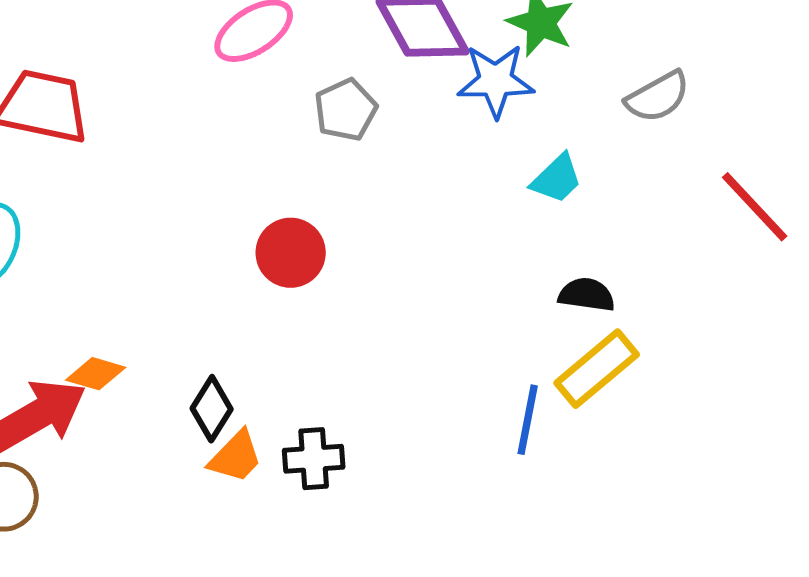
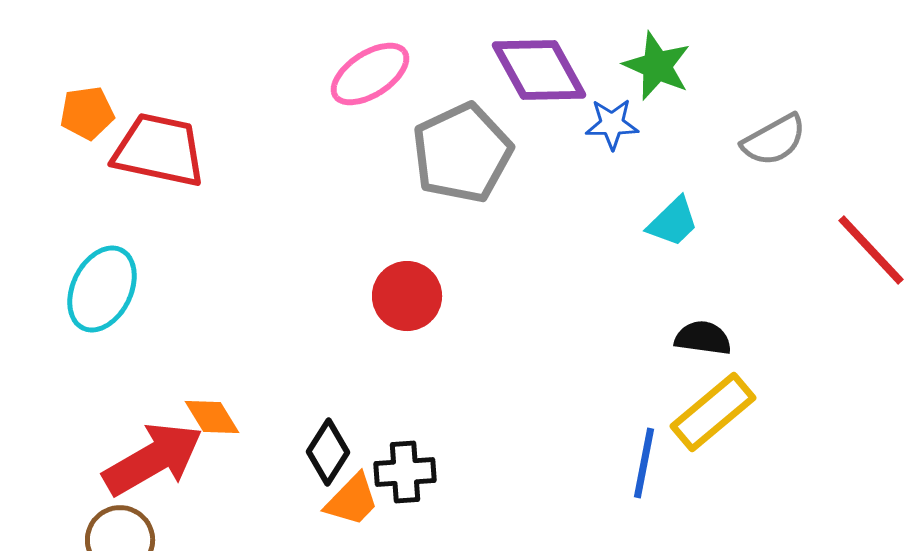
blue star: (496, 81) -> (612, 124), size x0.7
gray pentagon: (346, 110) -> (462, 153), size x1.6
orange diamond: (96, 374) -> (212, 417), turned 42
black cross: (314, 459) -> (405, 472), moved

